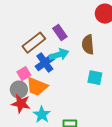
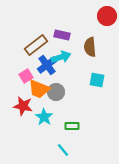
purple rectangle: (60, 33) -> (62, 35), turned -42
gray circle: (19, 90) -> (56, 92), moved

